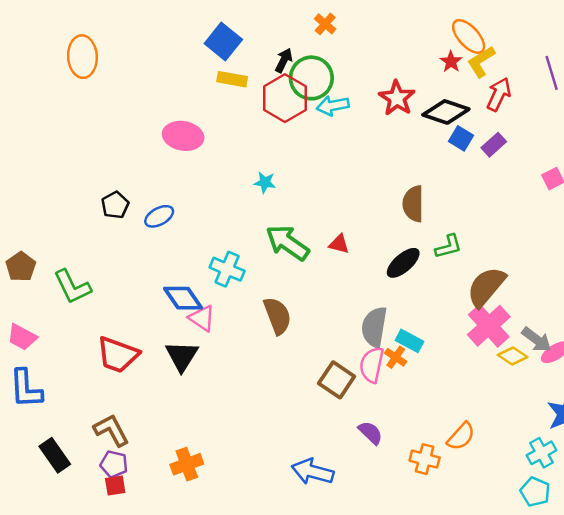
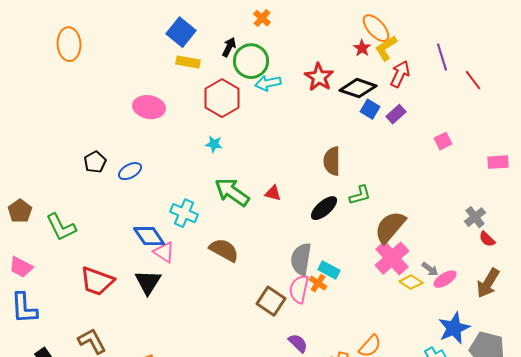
red hexagon: (285, 98) -> (222, 98), moved
brown semicircle: (277, 316) -> (224, 250), turned -40
gray arrow: (537, 340) -> (430, 269), size x0.7

